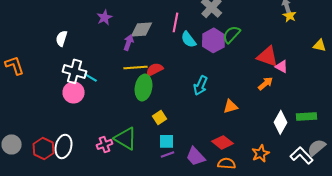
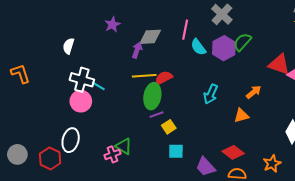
orange arrow: (266, 83) -> (254, 92), moved
green triangle: (126, 138) -> (124, 146), moved, size x0.7
white ellipse: (64, 146) -> (71, 140), moved
purple line: (168, 154) -> (156, 115), moved

